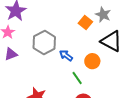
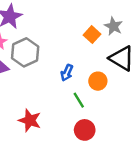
gray hexagon: (44, 42) -> (25, 52), moved
blue arrow: (66, 55) -> (67, 73), turned -104

